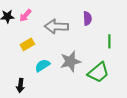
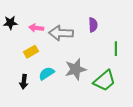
pink arrow: (25, 15) -> (36, 28), moved, turned 56
black arrow: (20, 85) -> (24, 82), moved

